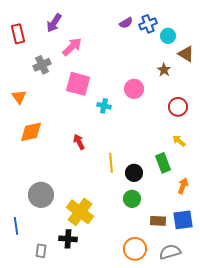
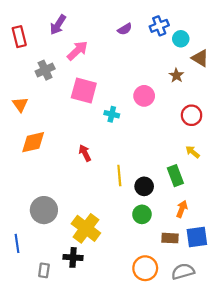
purple semicircle: (126, 23) -> (125, 29), moved
orange arrow: (183, 186) -> (182, 209), moved

